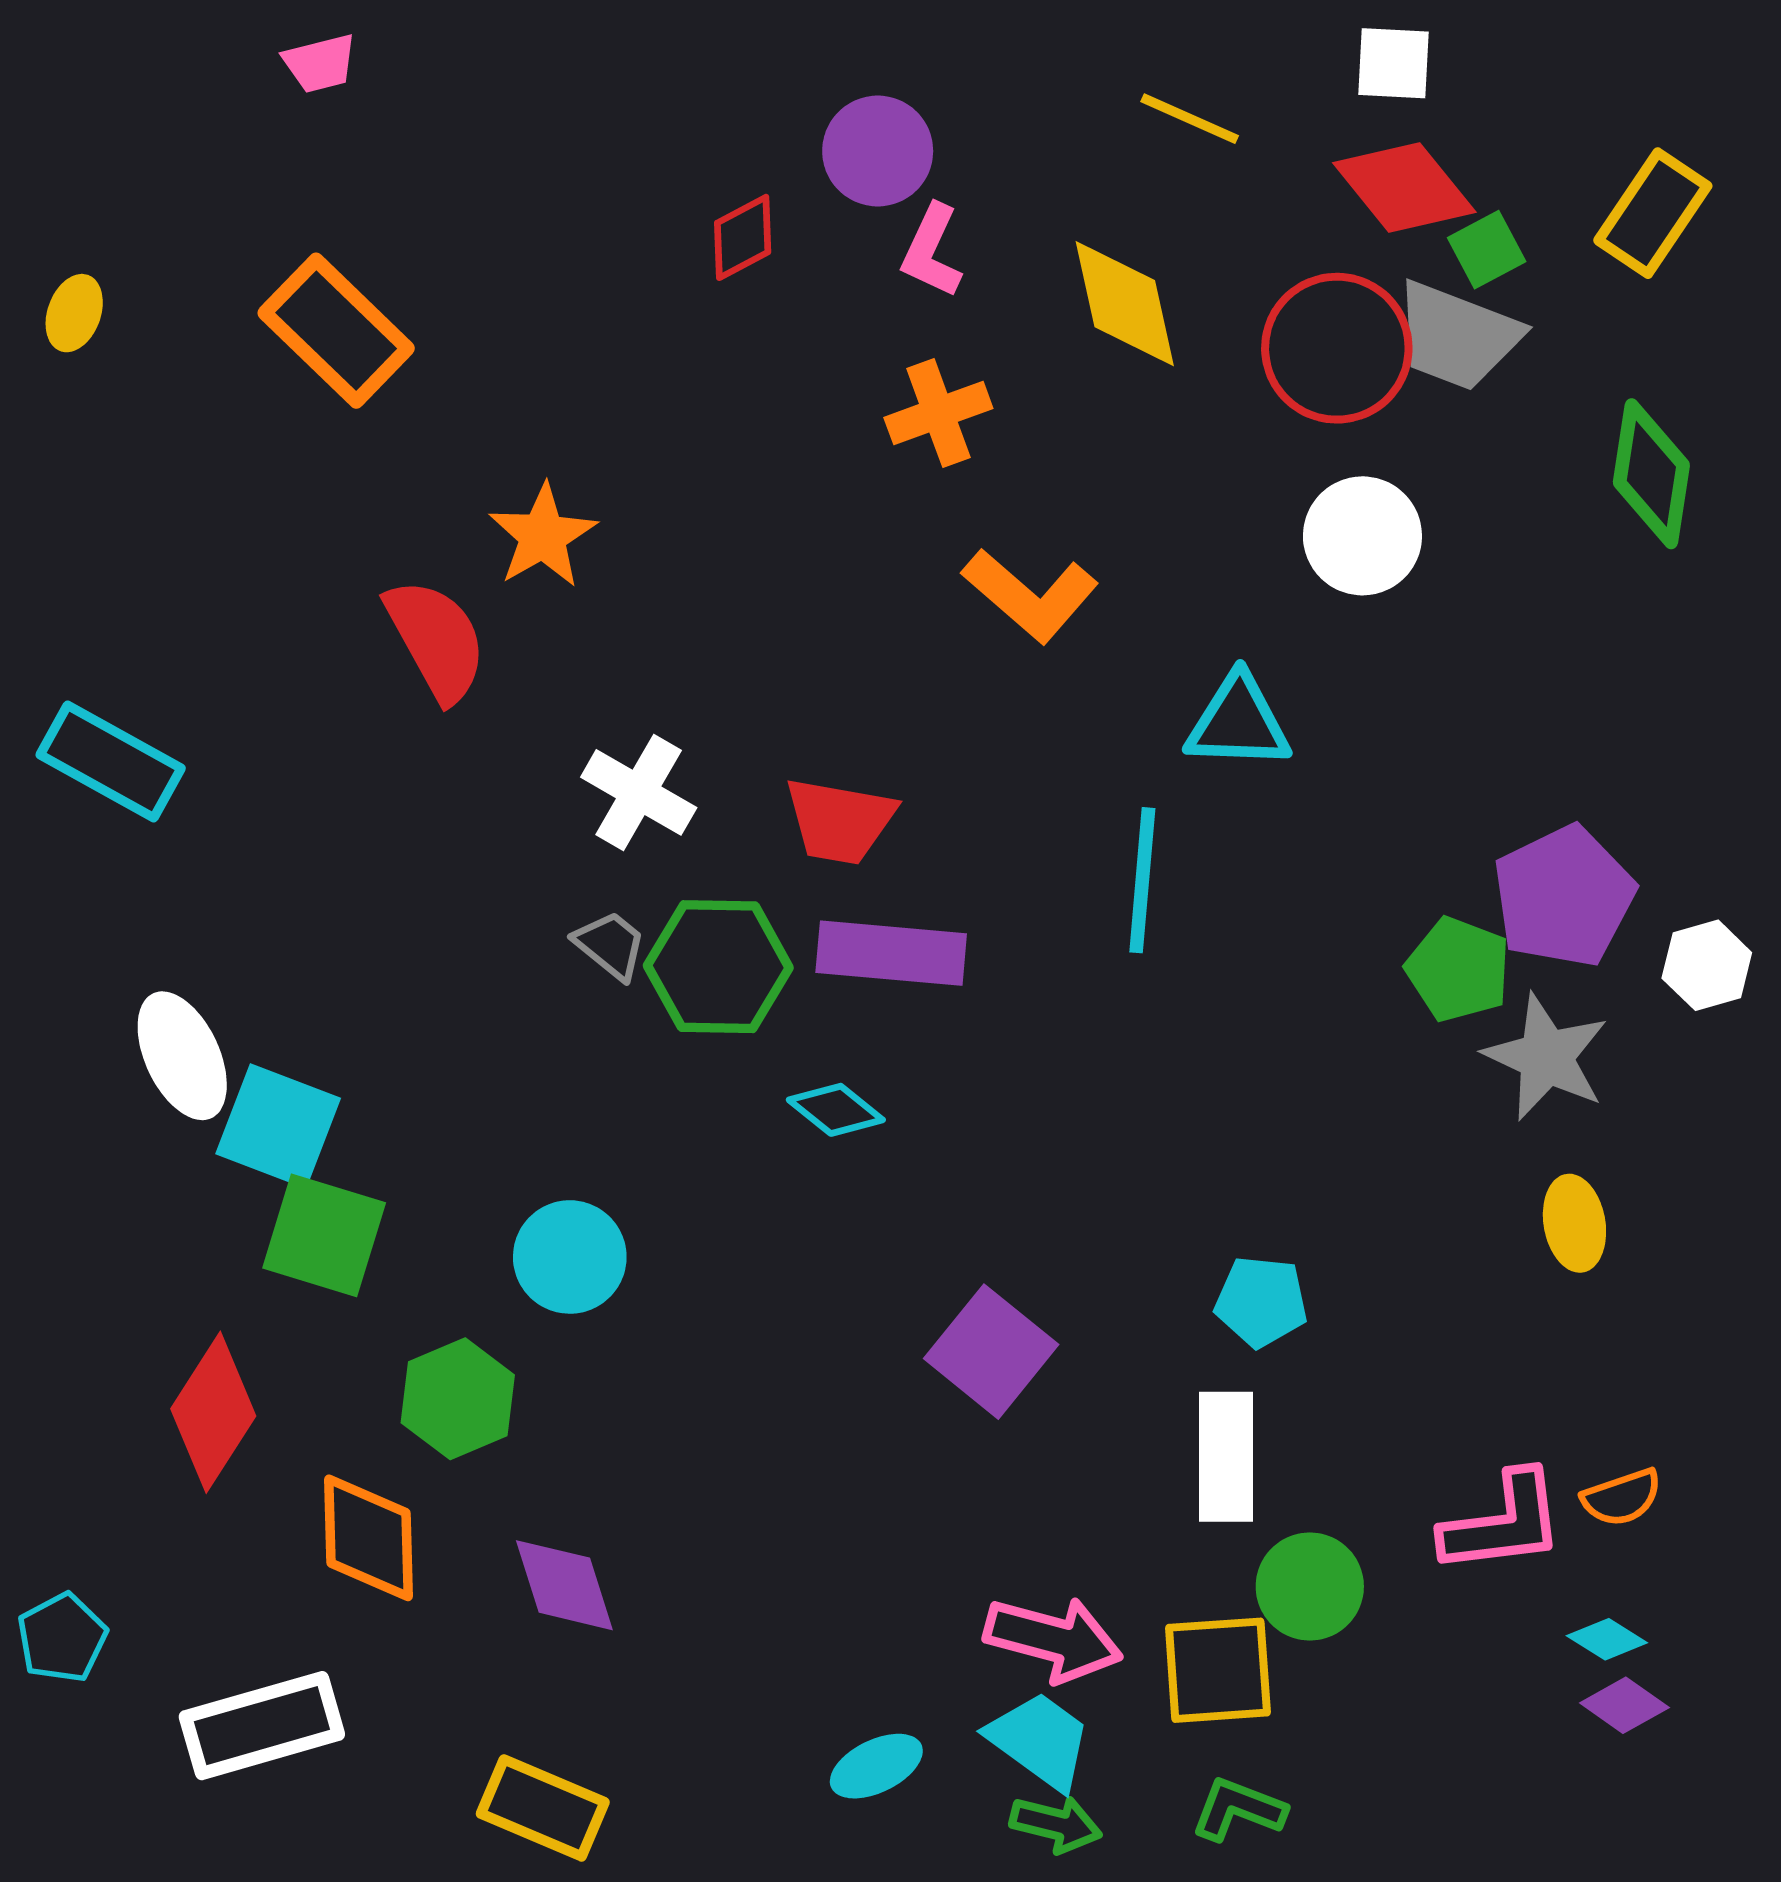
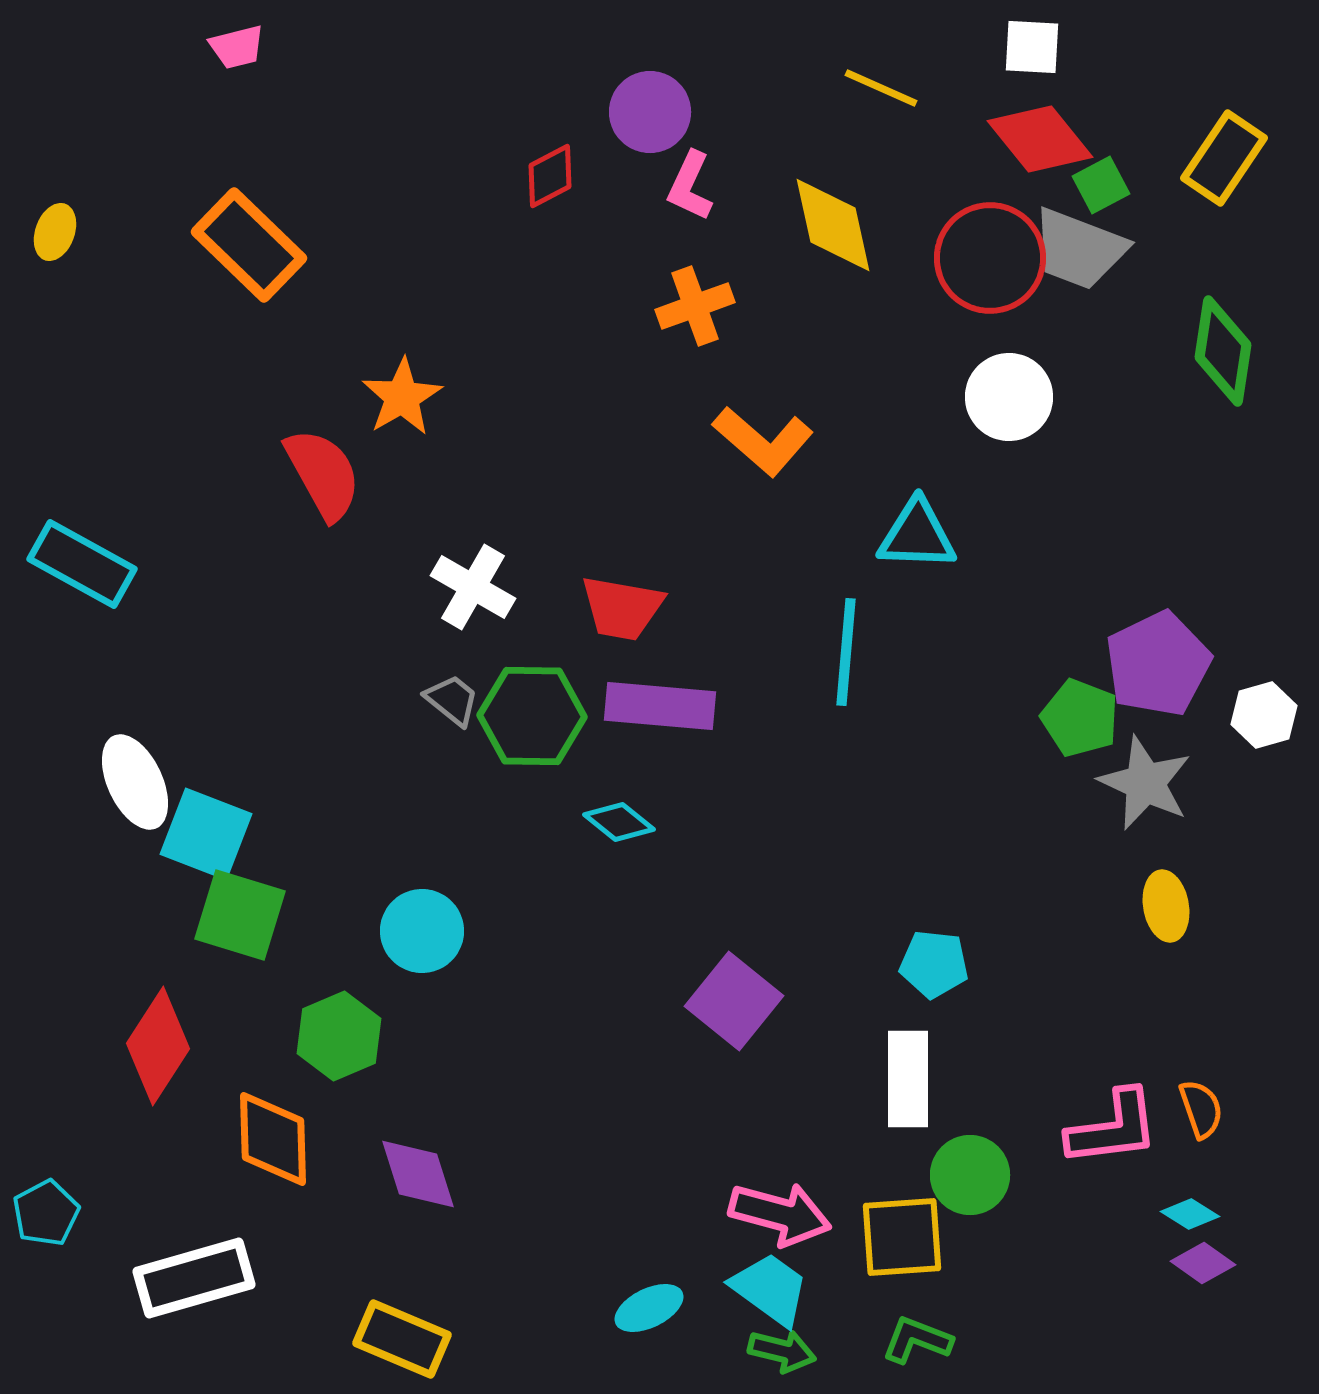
orange semicircle: (1622, 1497) -> (1201, 1109), turned -90

